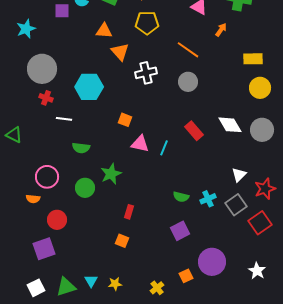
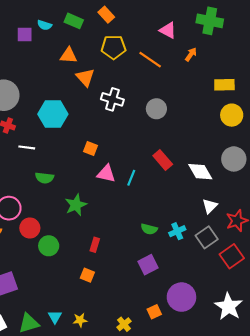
orange line: (188, 50) -> (150, 60), moved
white cross: (146, 73) -> (112, 99), turned 30
white diamond: (230, 125) -> (200, 172), moved
green circle: (85, 188) -> (49, 246), moved
red circle: (57, 220) -> (30, 228), moved
white star: (257, 271) -> (229, 306), size x1.5

